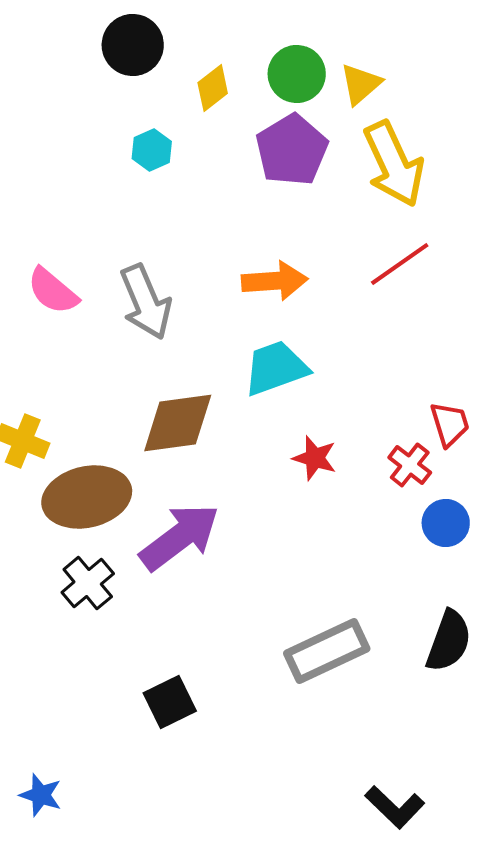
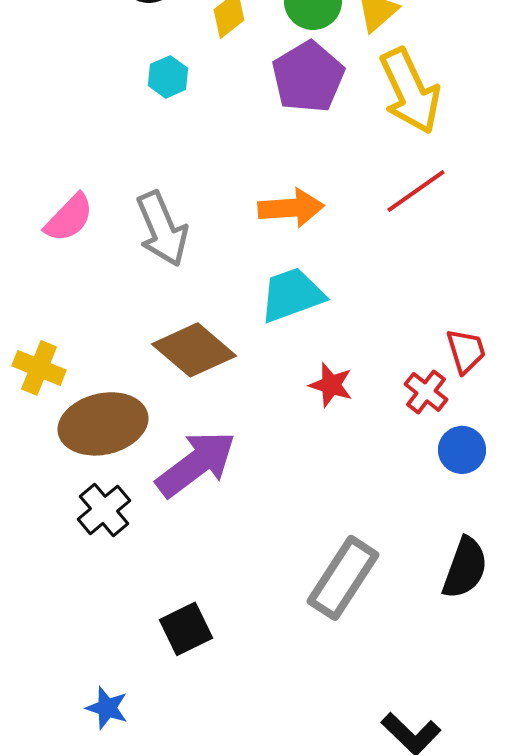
pink semicircle: (53, 291) -> (69, 218), turned -86
brown diamond: (178, 423) -> (194, 350), turned 48
gray rectangle: (327, 651) -> (343, 578), turned -32
blue star: (41, 795) -> (107, 708), moved

